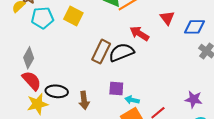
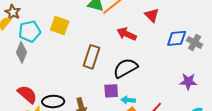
blue diamond: (195, 27) -> (177, 38), moved
black semicircle: (121, 52) -> (125, 68), moved
gray diamond: (29, 58) -> (22, 52), moved
purple star: (194, 99) -> (188, 81), moved

